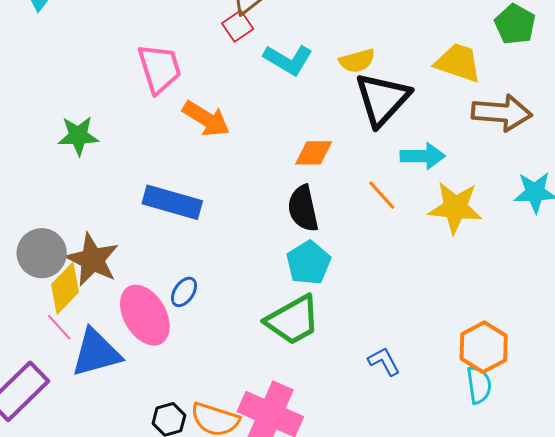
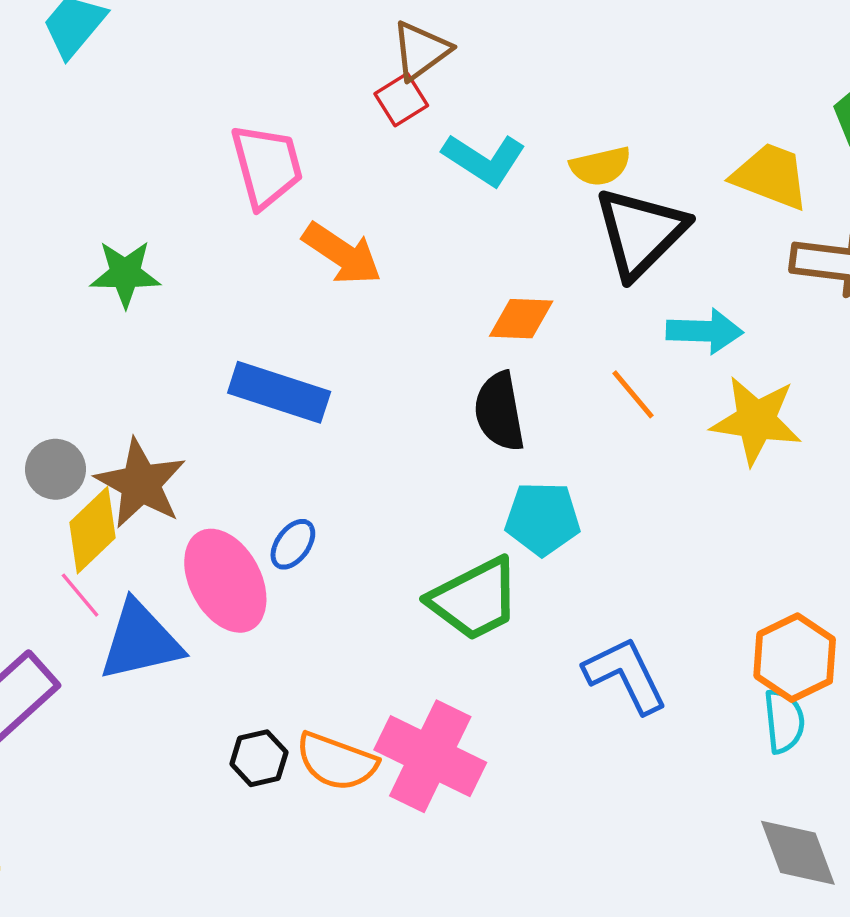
gray circle: (42, 253) -> (56, 469), size x0.7
cyan pentagon: (309, 263) -> (543, 519), moved, turned 30
blue L-shape: (384, 361) -> (625, 675), size x1.6

